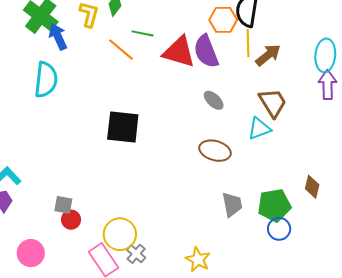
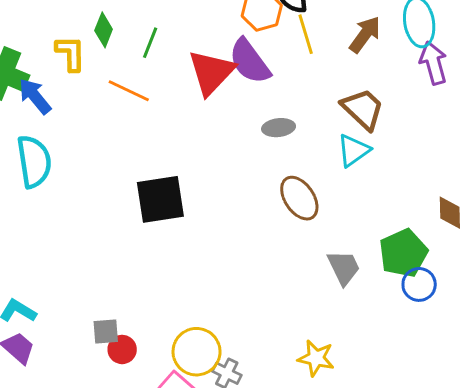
green line: (143, 33) -> (150, 43), moved, turned -65
red triangle: (179, 52) -> (211, 72), turned -48
brown arrow: (268, 55) -> (365, 35), moved
gray ellipse: (214, 100) -> (279, 128), turned -35
brown ellipse: (215, 151) -> (299, 198), turned 56

